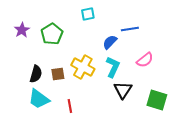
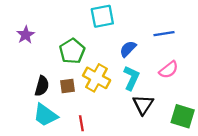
cyan square: (88, 14) -> (102, 16), size x1.5
blue line: (130, 29) -> (164, 34), moved
green pentagon: (52, 34) -> (72, 51), moved

